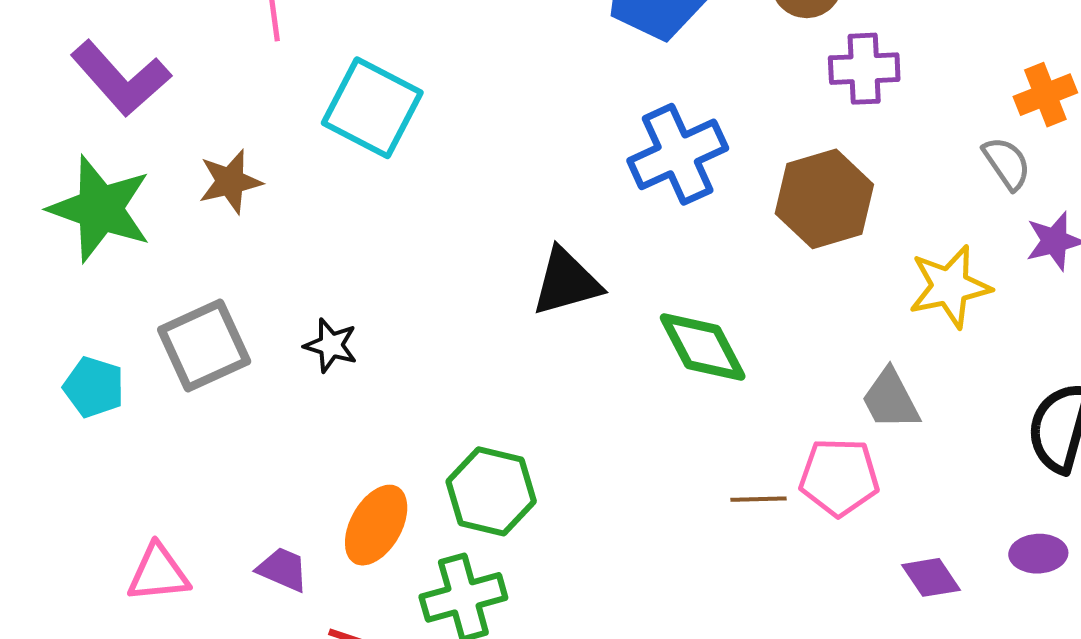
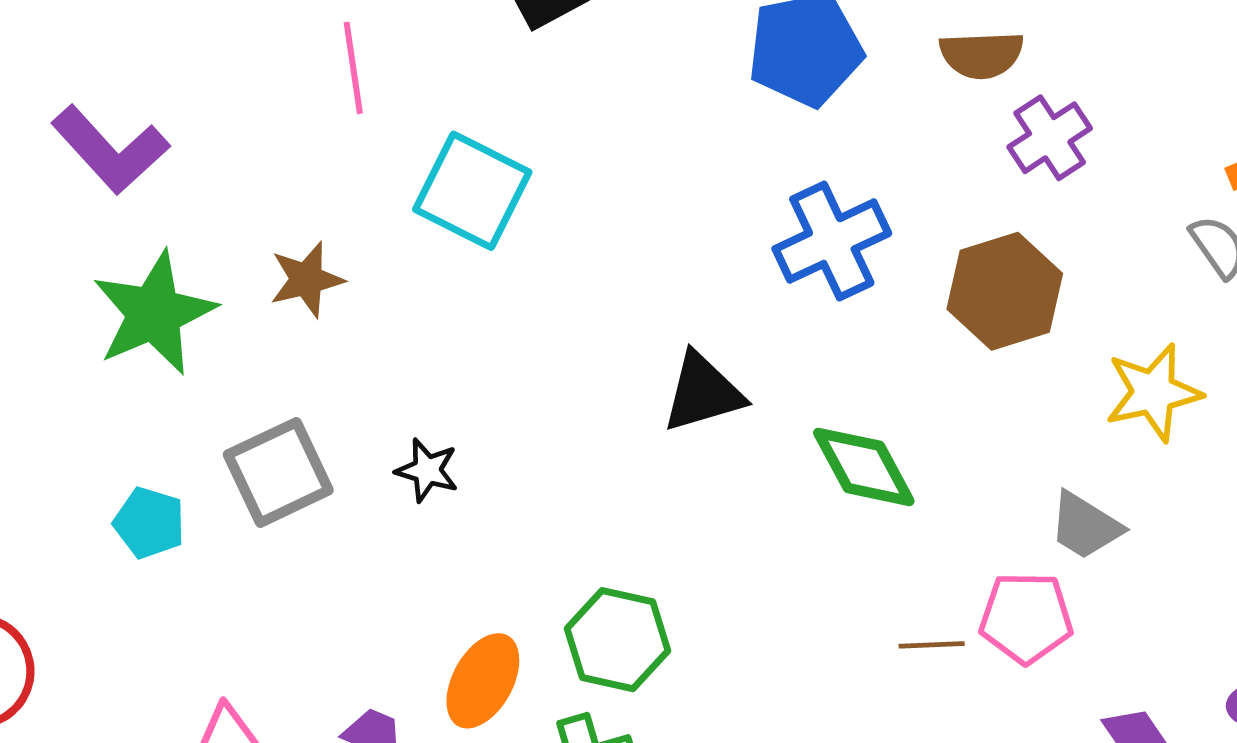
purple cross: (864, 69) -> (1050, 138), turned -30
purple L-shape: (121, 78) -> (110, 150), moved
green star: (100, 209) -> (154, 313), turned 30
gray trapezoid: (891, 399) -> (1085, 526), turned -30

